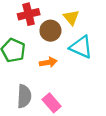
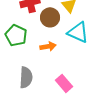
pink rectangle: (52, 103) -> (64, 83), moved

